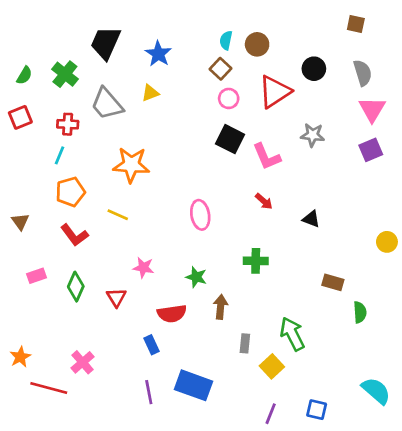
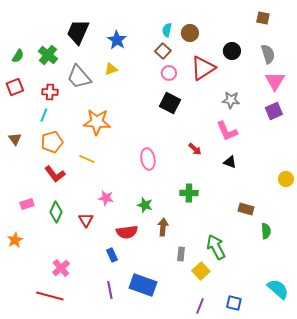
pink L-shape: (267, 157) -> (227, 131), moved
brown triangle: (20, 222) -> (15, 139), moved
orange star: (20, 357) -> (15, 240), moved
red line: (49, 388) -> (50, 296), moved

